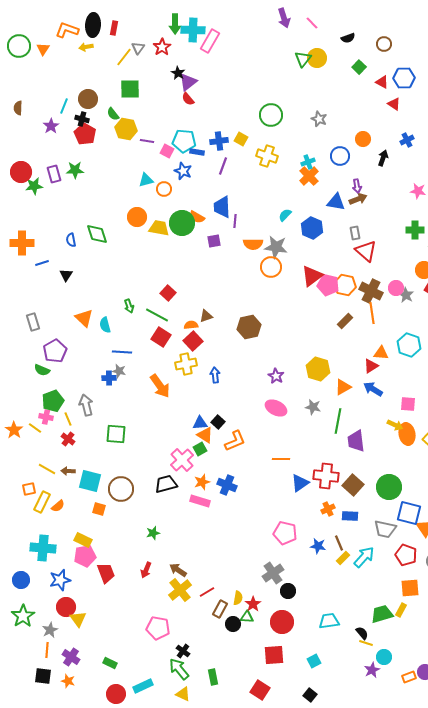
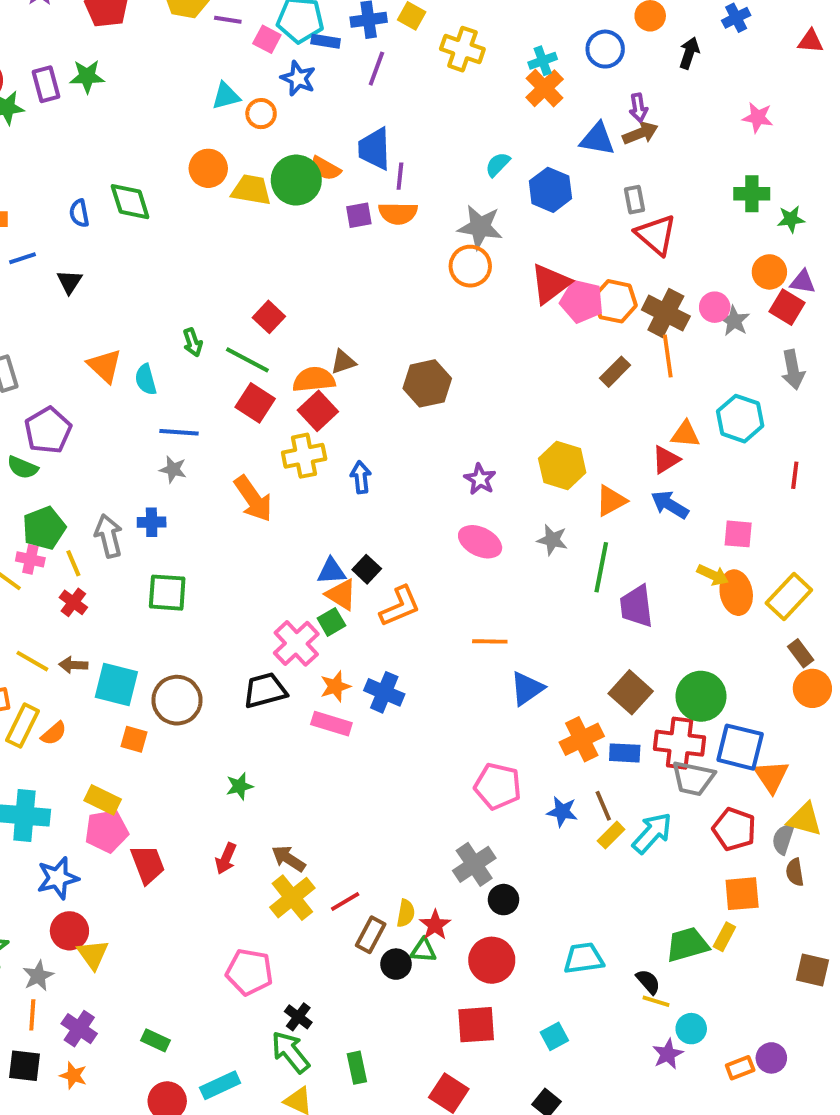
orange semicircle: (253, 244) -> (398, 213), moved
orange semicircle: (191, 325) -> (314, 379), size x1.5
blue cross: (109, 378) -> (152, 522), moved
red cross: (326, 476) -> (679, 743), moved
orange cross: (328, 509) -> (582, 739), size x1.5

